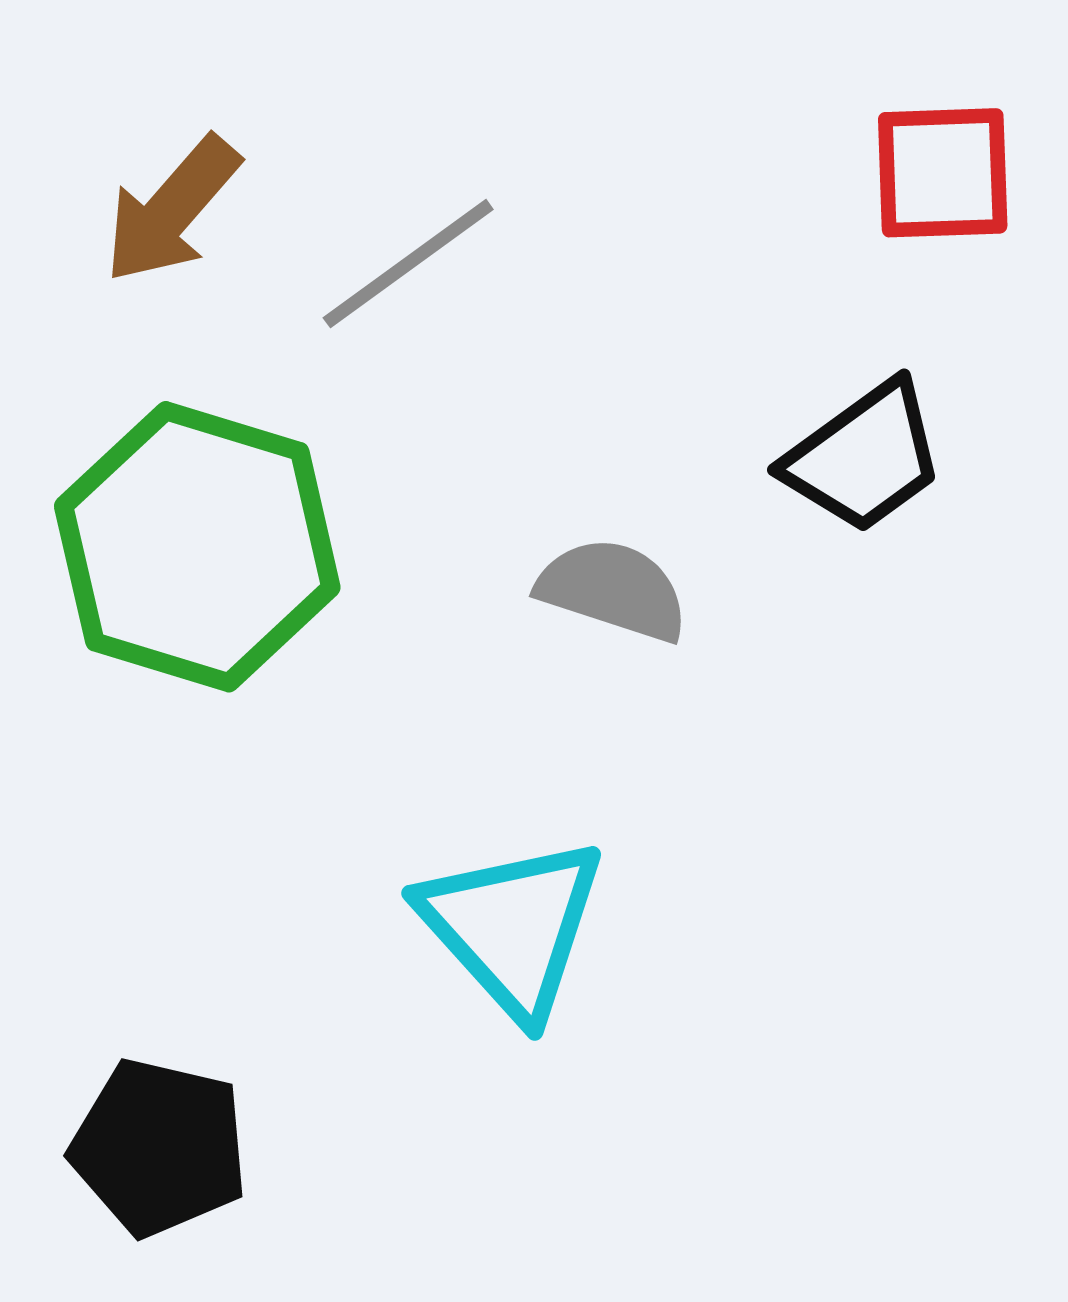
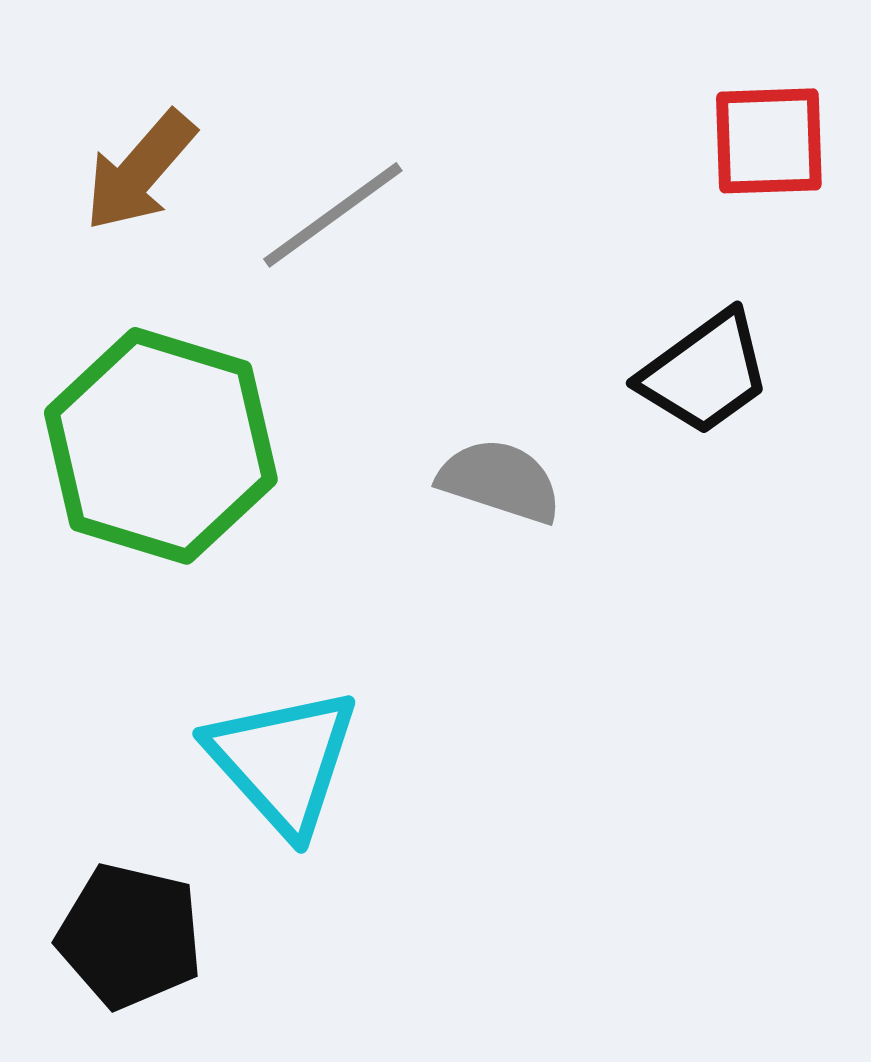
cyan triangle: (512, 927) -> (283, 761), moved

